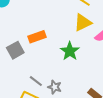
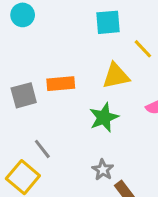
yellow triangle: (83, 23) -> (116, 76), moved
gray star: (55, 87) -> (103, 170), moved

